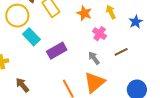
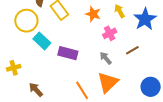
blue star: (136, 22) -> (145, 19), size x1.6
pink cross: (100, 34) -> (110, 33), turned 32
purple rectangle: (57, 51) -> (68, 53), turned 48

